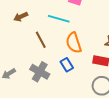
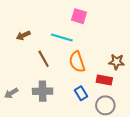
blue rectangle: (67, 65) -> (81, 93), moved
gray cross: (40, 72) -> (43, 91), turned -30

